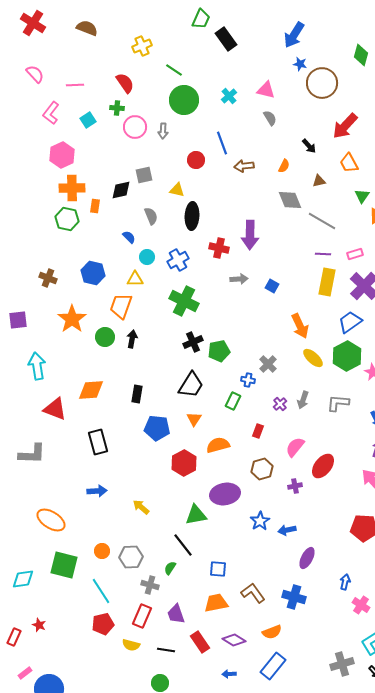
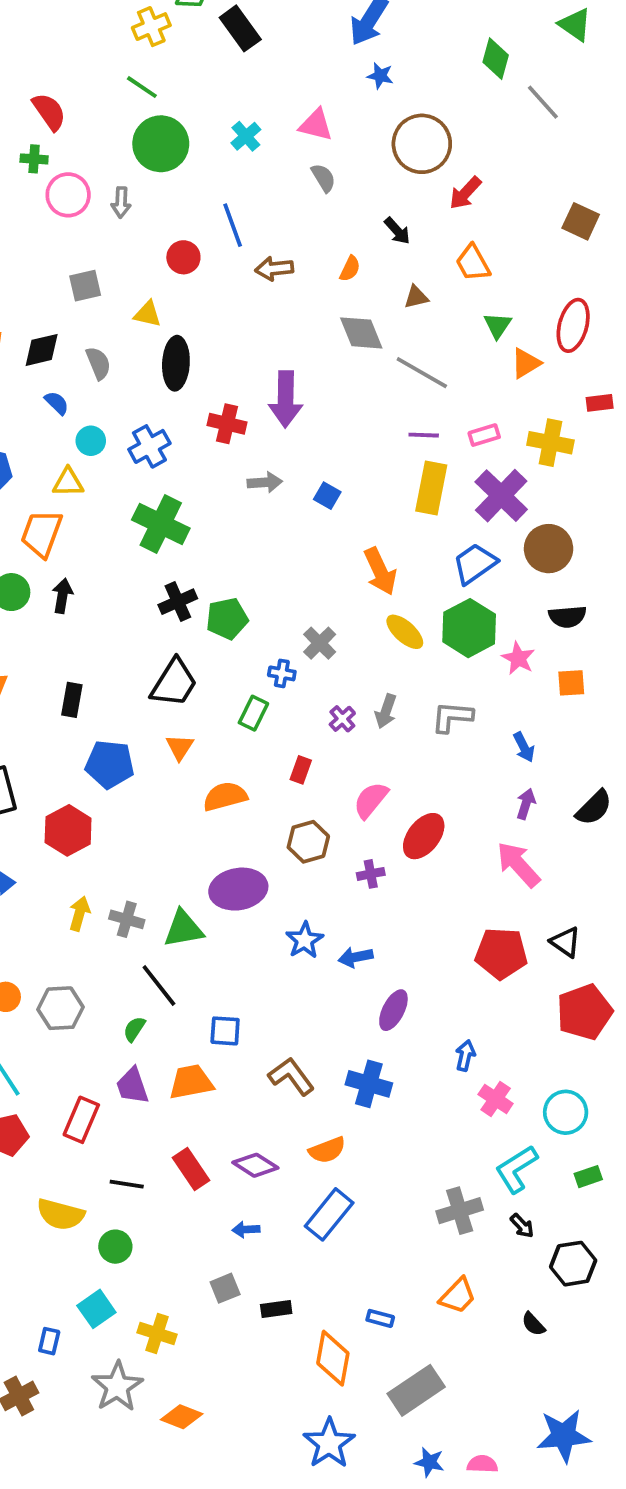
yellow cross: (142, 46) -> (151, 27), moved
brown circle: (322, 83) -> (422, 144), moved
red arrow: (345, 126) -> (465, 193), size x0.7
black diamond: (121, 190) -> (42, 350), moved
red hexagon: (184, 463) -> (68, 830), moved
yellow arrow: (141, 507) -> (79, 914), turned 66
gray cross: (150, 585) -> (127, 919), moved
orange trapezoid: (216, 603) -> (191, 1082), moved
purple trapezoid: (176, 614) -> (132, 1086), moved
yellow semicircle: (131, 645) -> (61, 1214), moved, size x1.4

